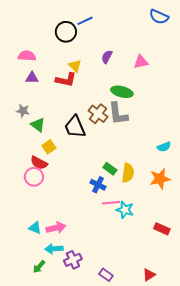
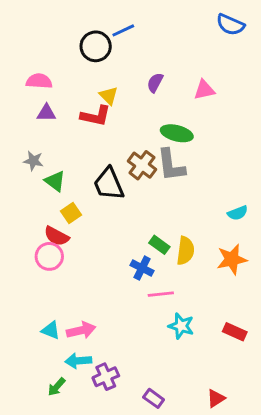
cyan star: (125, 210) -> (181, 326), moved

